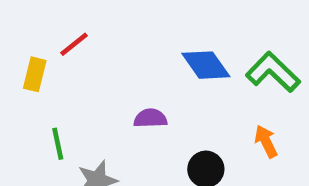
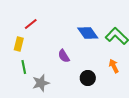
yellow rectangle: (35, 74) -> (19, 44), moved
purple semicircle: (150, 118) -> (64, 56), turned -120

